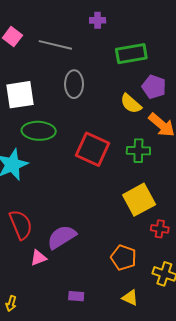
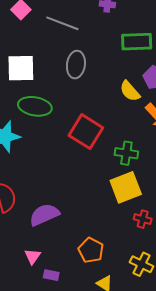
green cross: (138, 151) -> (126, 153), moved
pink triangle: (38, 258) -> (33, 256), moved, turned -42
orange pentagon: (124, 258) -> (91, 250), moved

